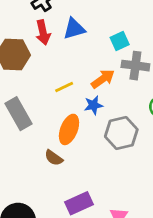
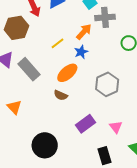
orange ellipse: (69, 129) -> (67, 73), turned 40
gray hexagon: (121, 133) -> (107, 84), moved

